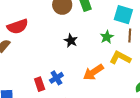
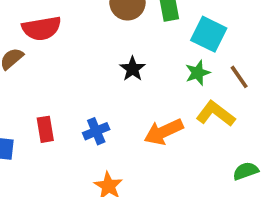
cyan square: (123, 15) -> (209, 34), moved
brown line: (130, 36) -> (239, 77), turned -48
red rectangle: (40, 84) -> (45, 129), moved

